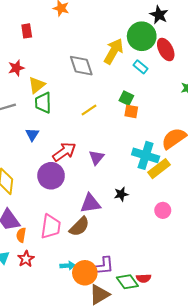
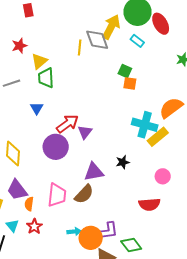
gray diamond: (81, 66) -> (97, 40), moved
yellow line: (89, 110) -> (80, 47), moved, turned -49
purple triangle: (97, 157) -> (85, 132), moved
red semicircle: (144, 278) -> (149, 204), moved, size x1.5

